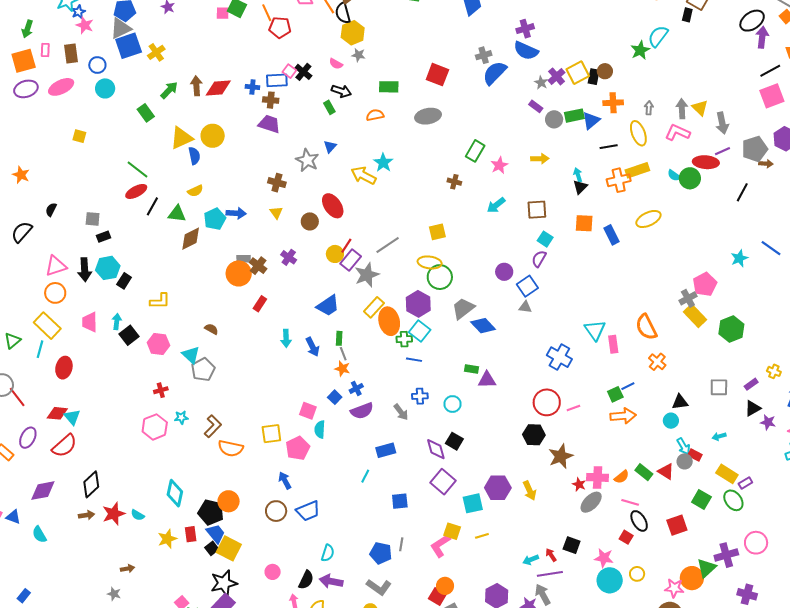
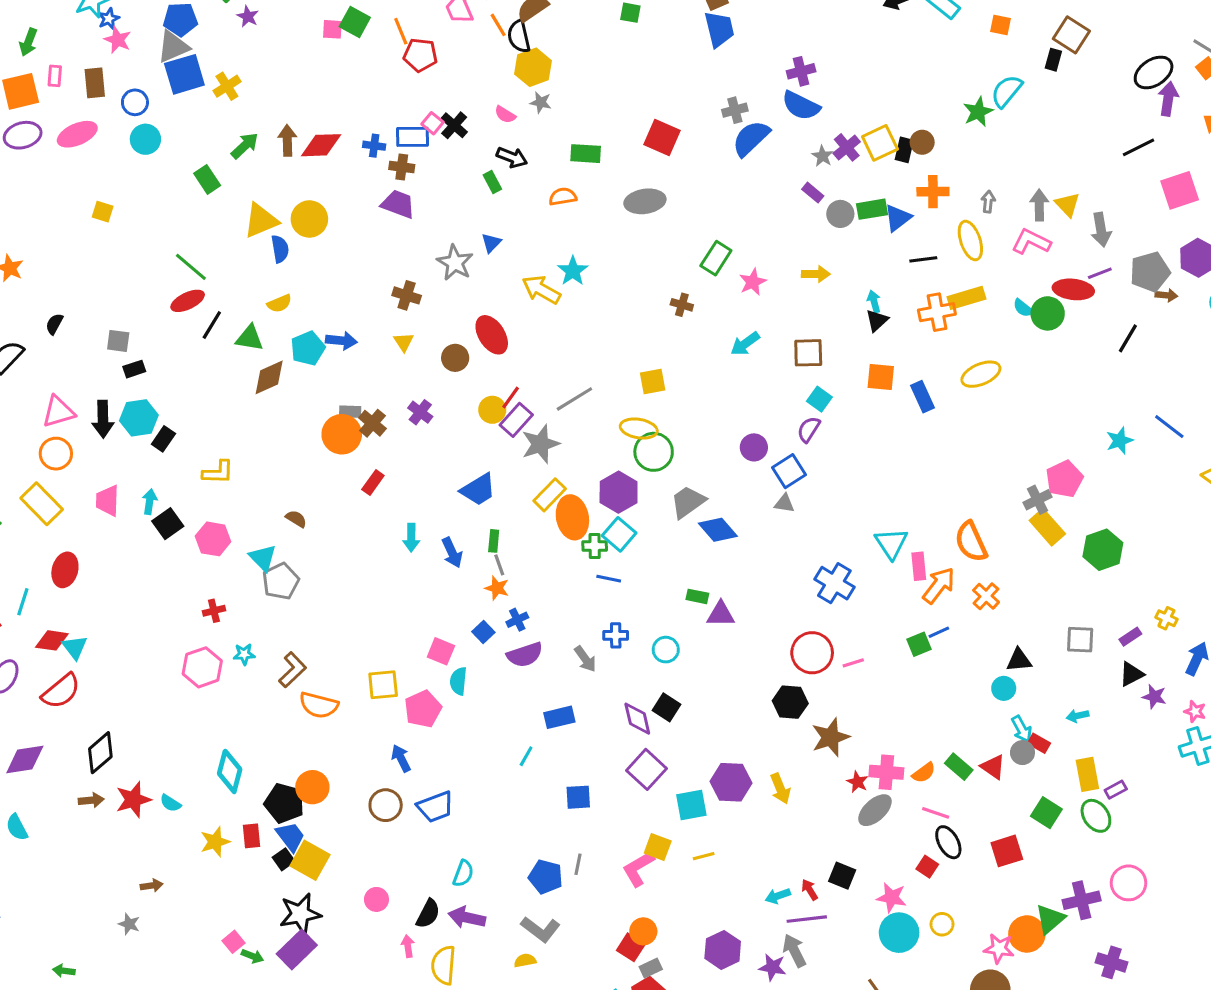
black line: (770, 71) -> (1138, 147), moved
cyan line: (40, 349) -> (23, 602), moved
orange arrow: (623, 416) -> (939, 585), moved, turned -50
yellow rectangle: (727, 474) -> (1087, 774), turned 45

